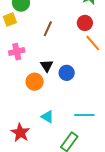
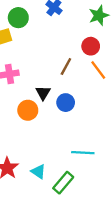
brown line: (48, 29) -> (66, 66), moved
cyan triangle: (47, 117) -> (38, 171), moved

